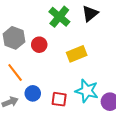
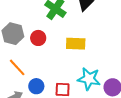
yellow rectangle: (77, 54) -> (76, 44), turned 30

